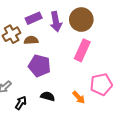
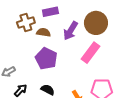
purple arrow: (56, 22) -> (71, 31), moved, turned 30

